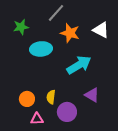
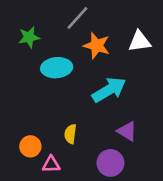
white triangle: (101, 30) -> (139, 41), turned -36
orange circle: (27, 99) -> (30, 146), moved
purple circle: (67, 112) -> (110, 163), moved

